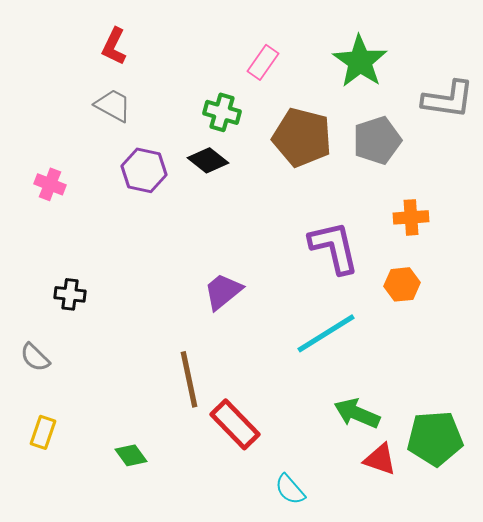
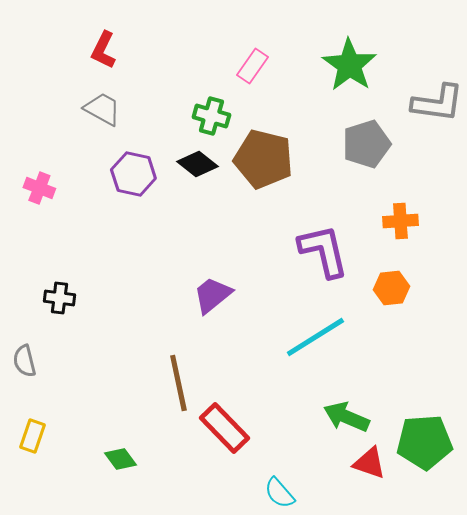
brown pentagon: (302, 137) -> (263, 159), moved
gray semicircle: (35, 357) -> (24, 361), turned 32

